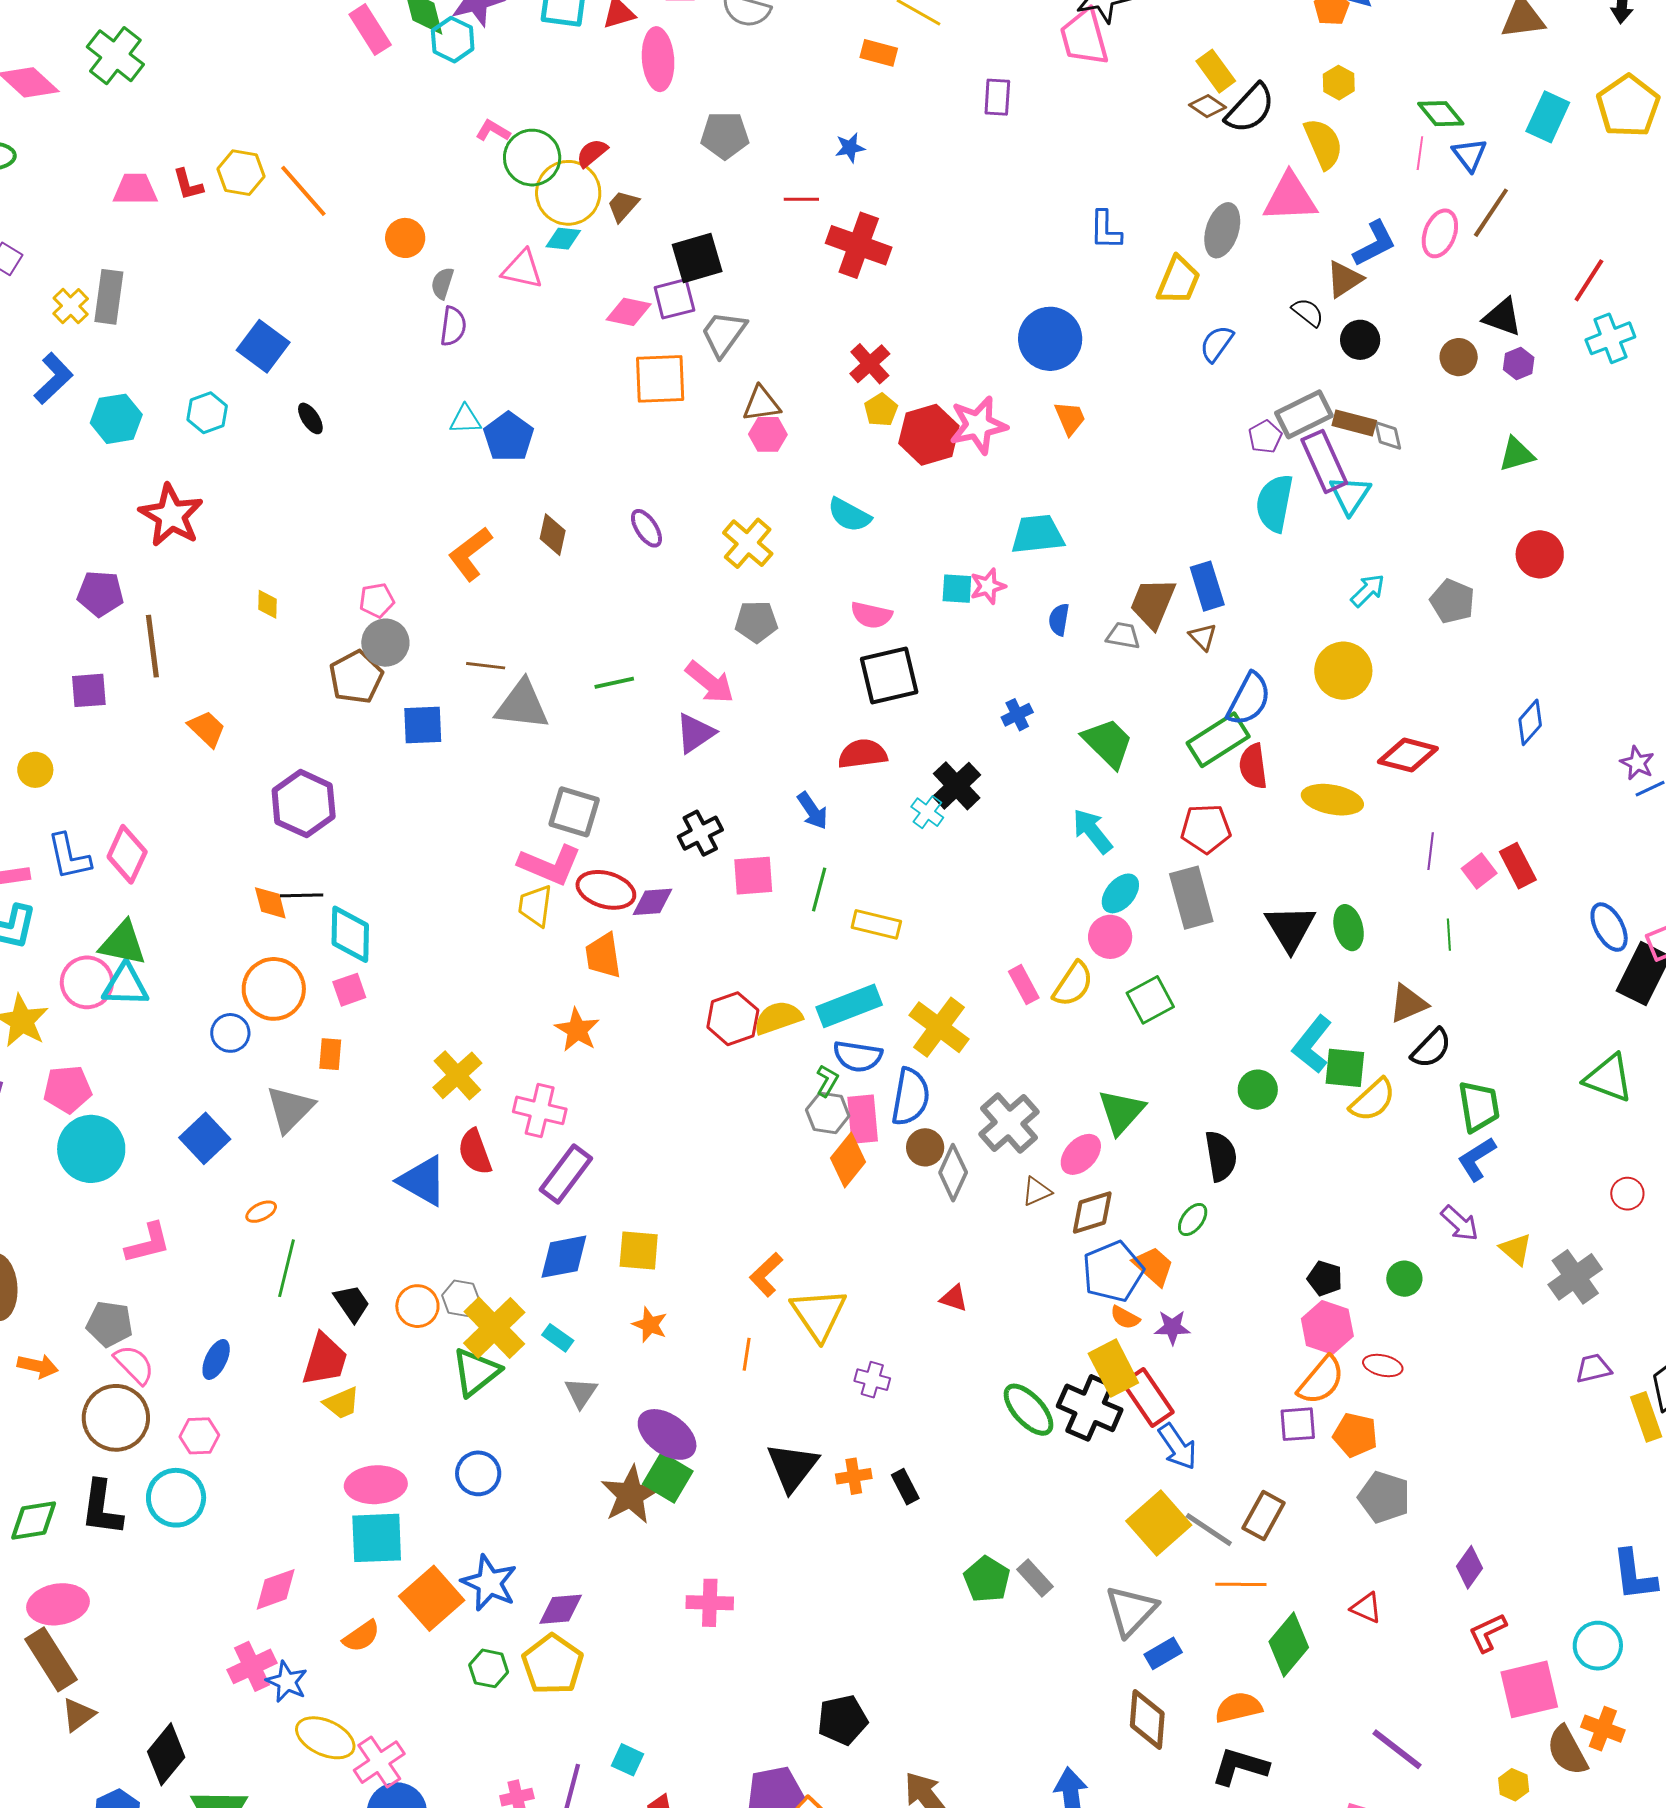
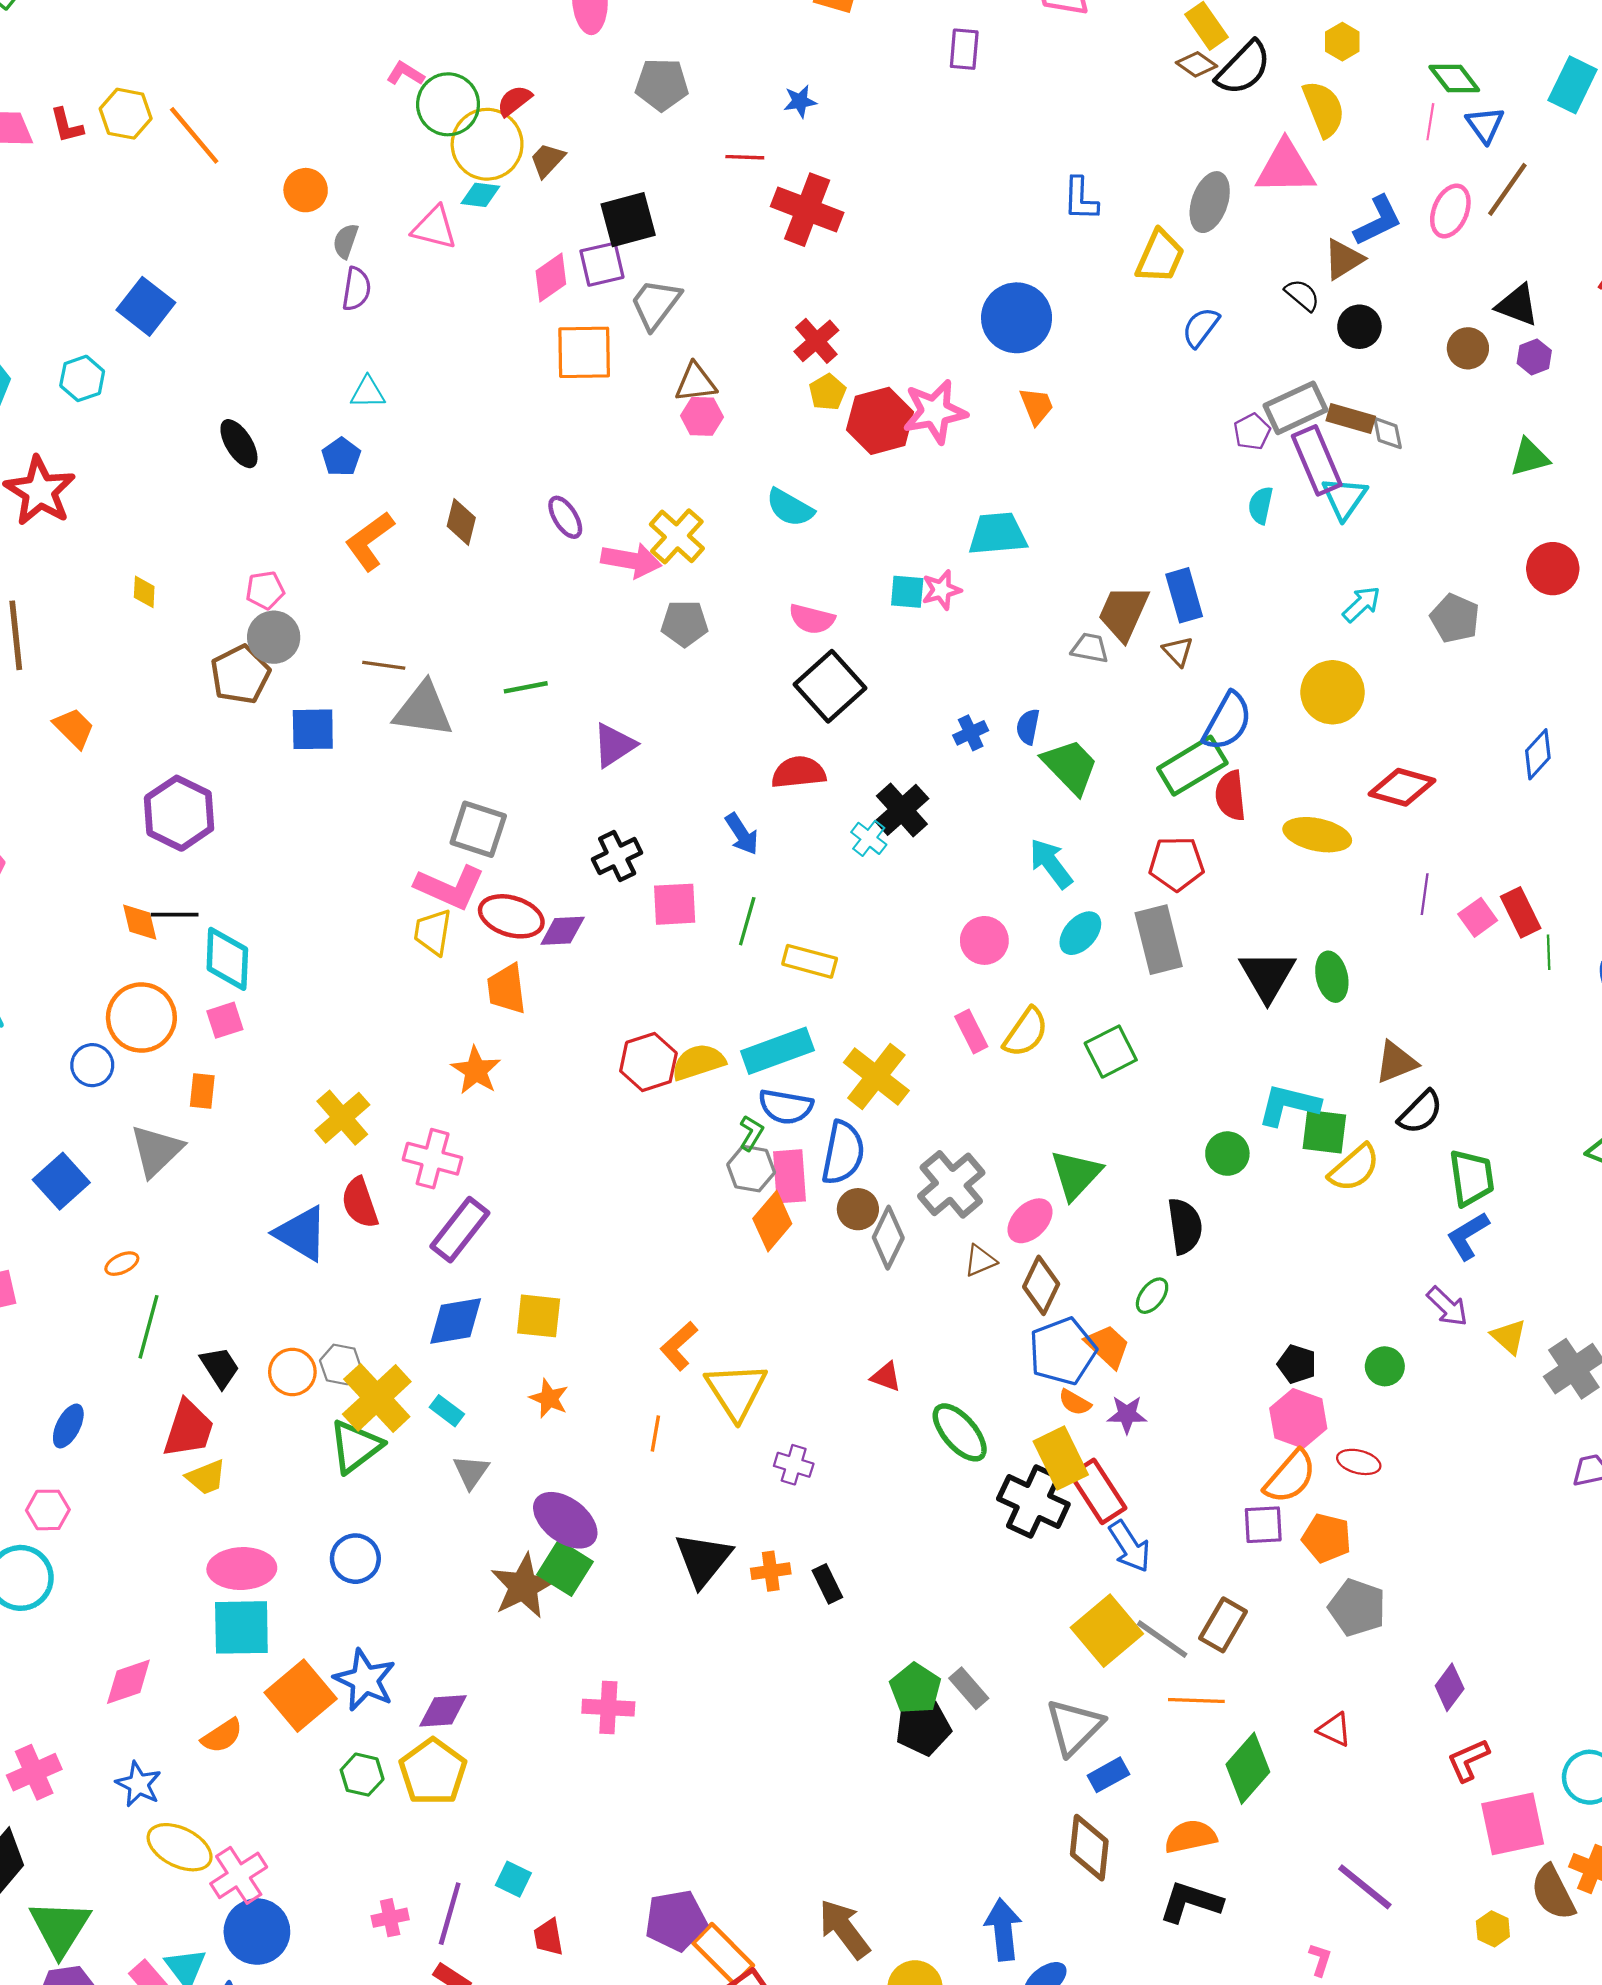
pink diamond: (629, 312) -> (551, 277), turned -48
black ellipse: (310, 418) -> (239, 444), moved, size x1.4
blue pentagon: (509, 437) -> (341, 457), moved, size x0.7
cyan semicircle: (1275, 503) -> (1261, 505), size x0.6
blue semicircle: (1059, 620) -> (1028, 727), moved
black square: (889, 676) -> (830, 686), turned -30
pink arrow: (710, 682) -> (631, 560), moved, turned -30
green line: (1449, 935) -> (1549, 952), moved
pink circle: (1110, 937) -> (984, 940), moved
cyan L-shape: (1312, 1044) -> (1289, 1105), turned 64
brown diamond: (1092, 1212) -> (1041, 1285), turned -48
green ellipse: (1028, 1410) -> (960, 1432), moved
pink cross: (252, 1666) -> (34, 1772), moved
black pentagon: (842, 1720) -> (923, 1728), moved

